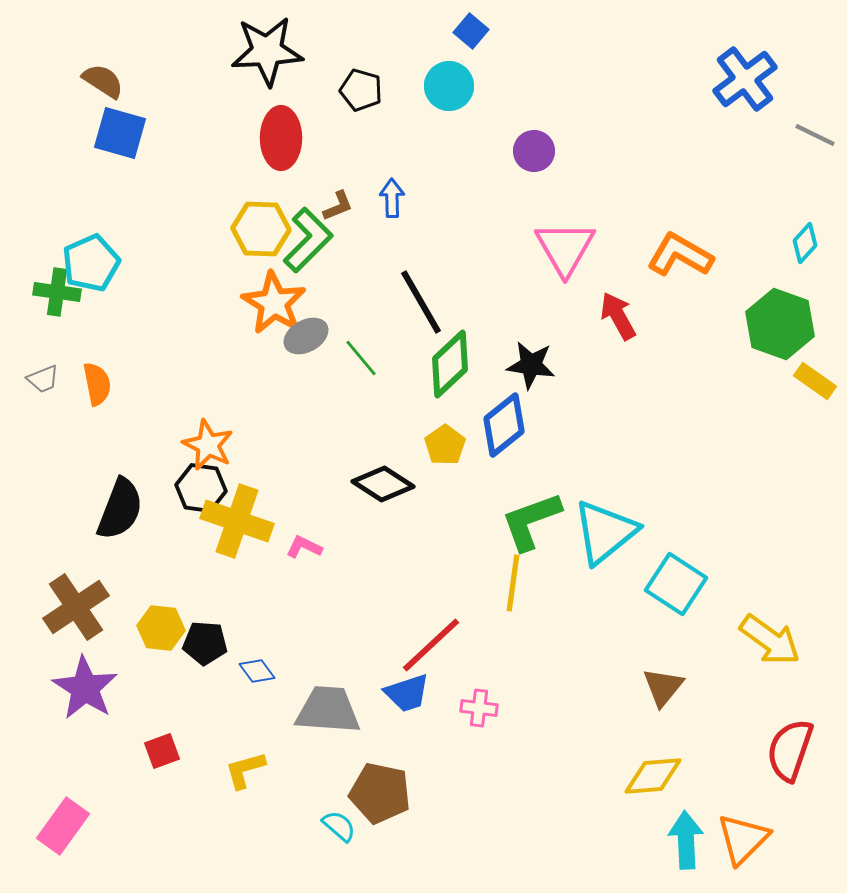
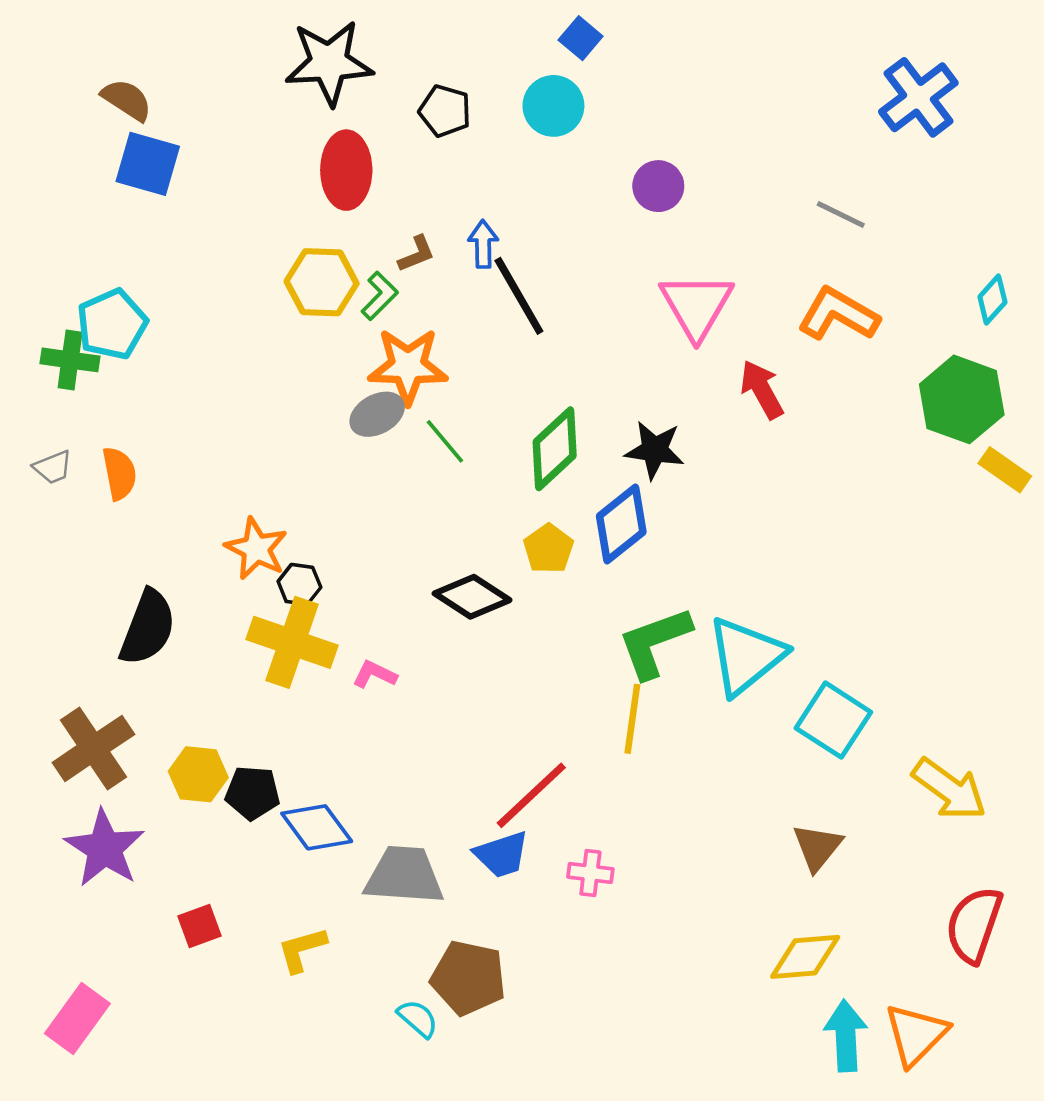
gray line: (815, 135) -> (841, 214), moved
green L-shape: (308, 240) -> (380, 296), size x0.6
black line: (421, 302) -> (519, 296), moved
orange star: (274, 303) -> (408, 366), moved, turned -30
black hexagon: (201, 488) -> (299, 584), moved, size x0.7
blue diamond: (257, 671) -> (317, 827), size x1.6

